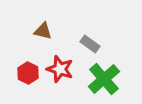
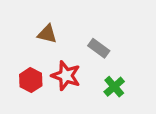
green cross: (104, 79) -> (114, 87), size x0.6

